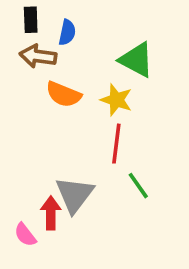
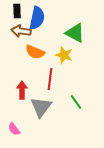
blue semicircle: (67, 32) -> (37, 18), size x1.6
red line: (116, 144) -> (50, 79), moved
red arrow: (51, 213) -> (22, 90), moved

